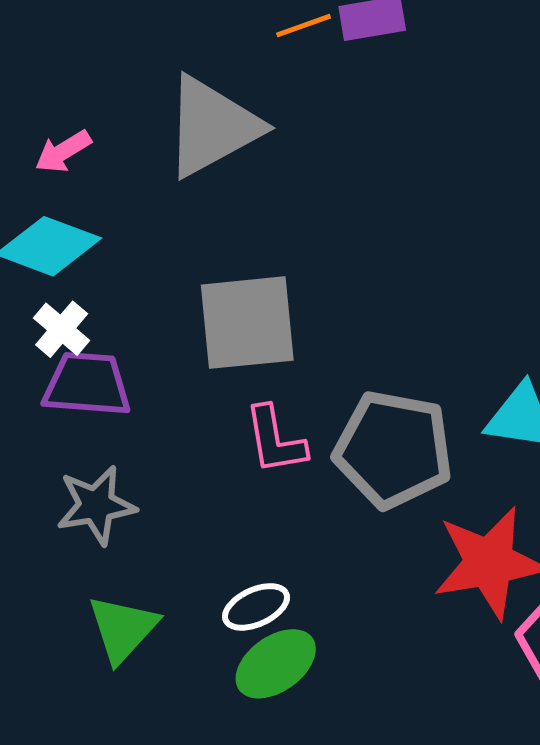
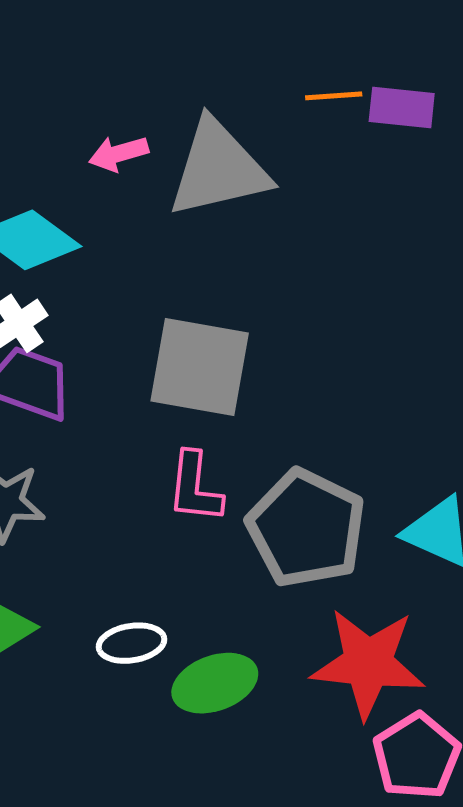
pink arrow: (63, 151) -> (119, 154), moved
green ellipse: (276, 664) -> (215, 683), moved

